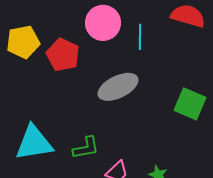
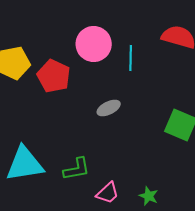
gray ellipse: (118, 87) -> (109, 108), size x0.6

